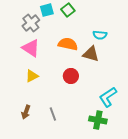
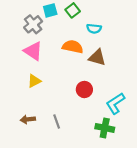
cyan semicircle: (100, 35) -> (94, 29), moved
red circle: (71, 76) -> (84, 89), moved
brown arrow: (26, 112) -> (28, 119), turned 64

